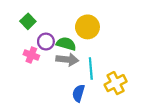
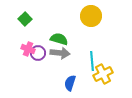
yellow circle: (87, 27) -> (91, 16), moved
purple circle: (46, 42) -> (38, 53), moved
cyan line: (91, 68) -> (92, 61), moved

